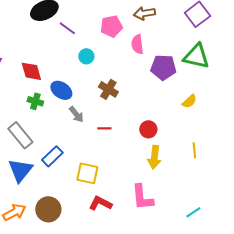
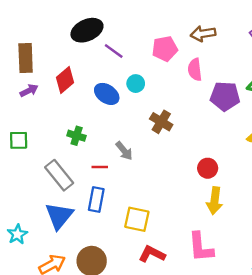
red diamond: (31, 71) -> (65, 80), moved, turned 65
blue ellipse: (61, 90) -> (107, 94), moved
red line: (104, 128) -> (100, 167), moved
blue rectangle: (52, 156) -> (96, 200), turned -35

